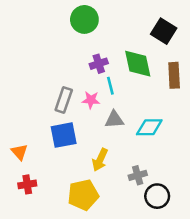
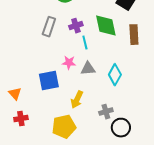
gray rectangle: (64, 100) -> (49, 27), moved
pink star: (91, 100) -> (69, 63), moved
cyan diamond: (149, 127) -> (115, 75), turned -60

